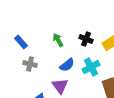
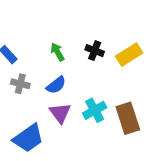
blue semicircle: (67, 65) -> (56, 85), moved
cyan cross: (91, 67) -> (95, 110), moved

